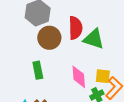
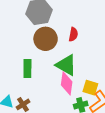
red semicircle: (75, 28) -> (73, 34), size x0.6
green triangle: (94, 39) -> (66, 65), moved

